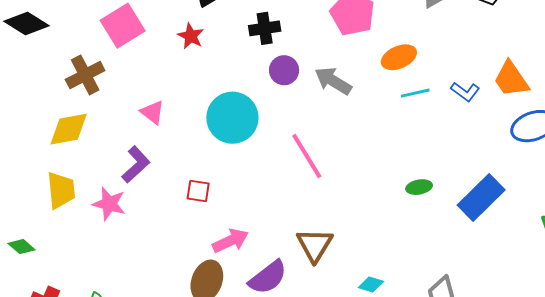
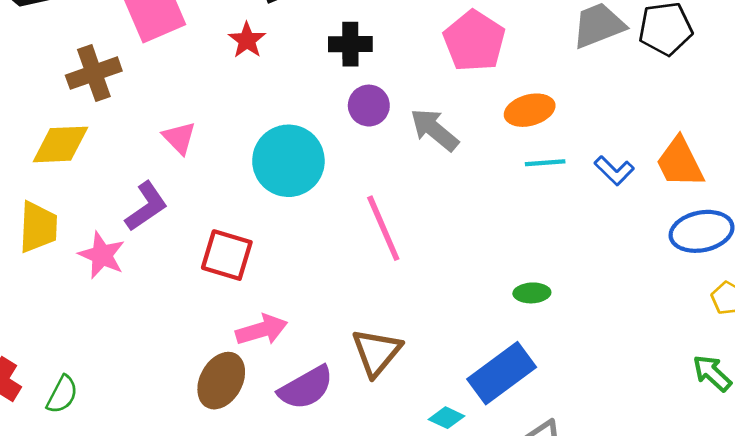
red square: (198, 191) -> (227, 255), size x1.5
blue rectangle: (481, 198) -> (502, 373), moved

